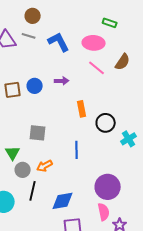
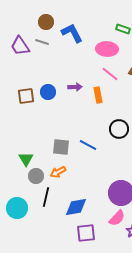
blue L-shape: (59, 42) -> (72, 33), moved
orange rectangle: (82, 109) -> (98, 95), moved
gray square: (38, 133) -> (61, 147), moved
blue line: (77, 150) -> (88, 145), moved, turned -60
pink semicircle: (104, 212) -> (117, 218), turned 54

